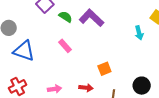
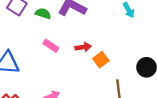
red arrow: (86, 88) -> (83, 47), moved

